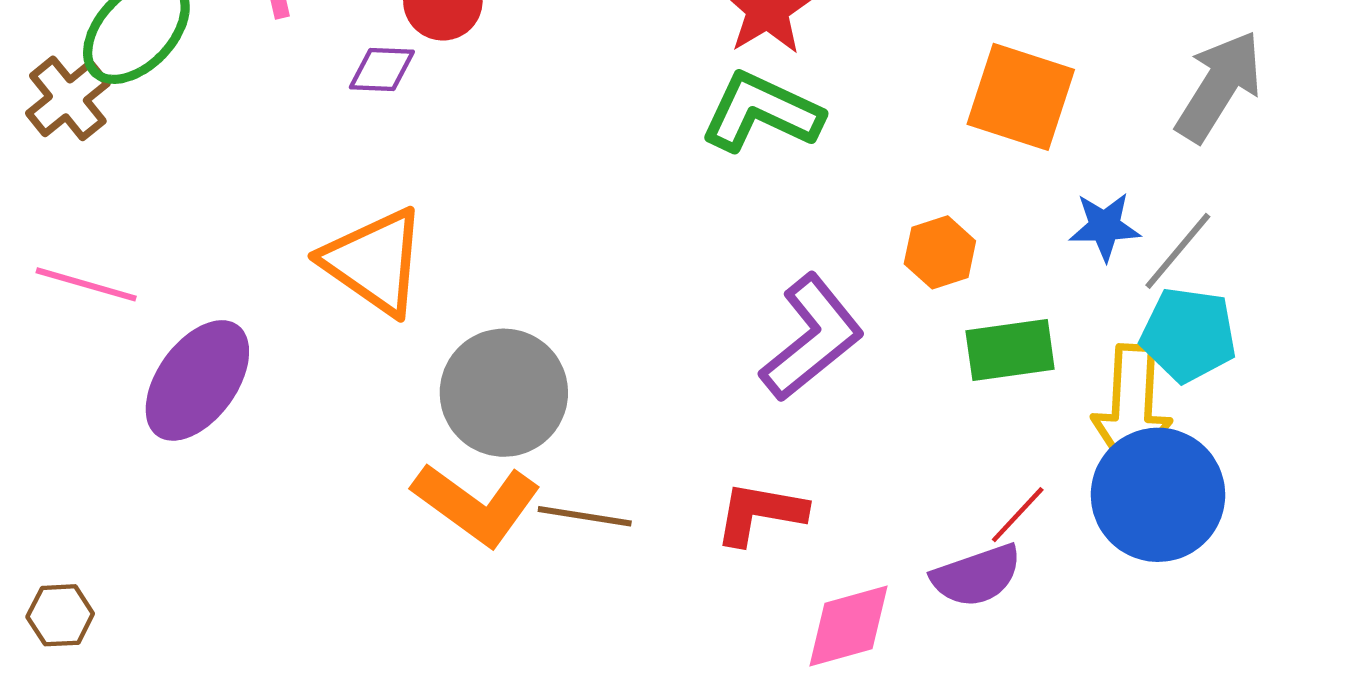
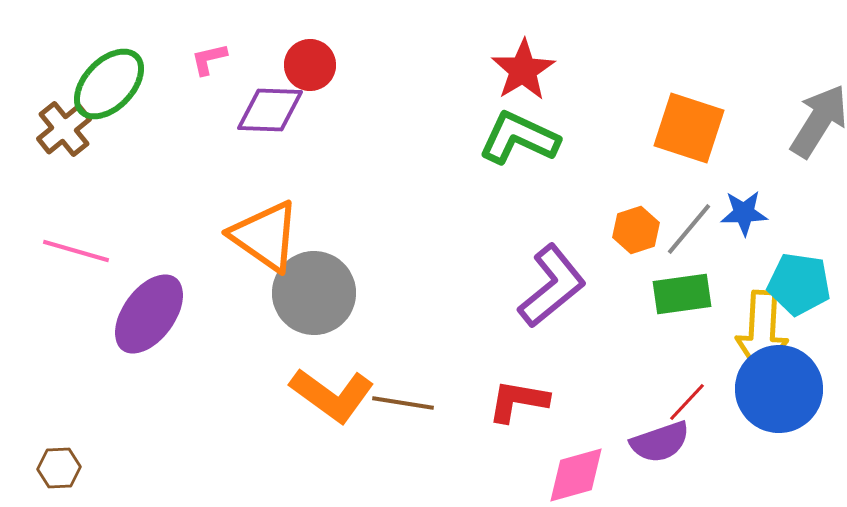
purple diamond: (382, 69) -> (270, 110), size x1.5
gray line: (1178, 251) -> (689, 229), moved
gray circle: (504, 393) -> (314, 293), moved

